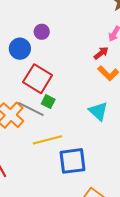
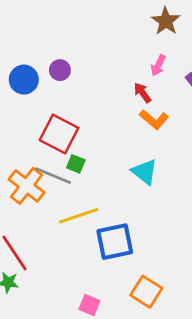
blue circle: (20, 49) -> (24, 80), moved
red arrow: (101, 53) -> (143, 93), turned -84

